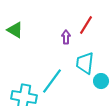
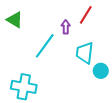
cyan line: (52, 81) -> (45, 46), moved

